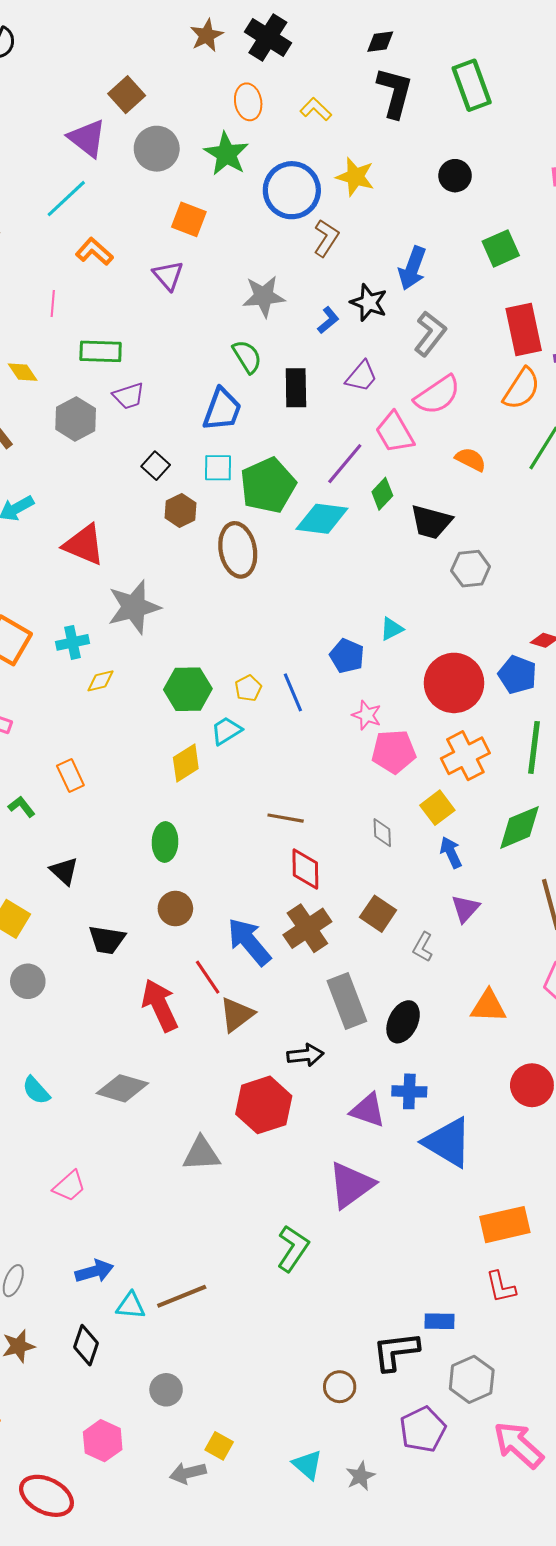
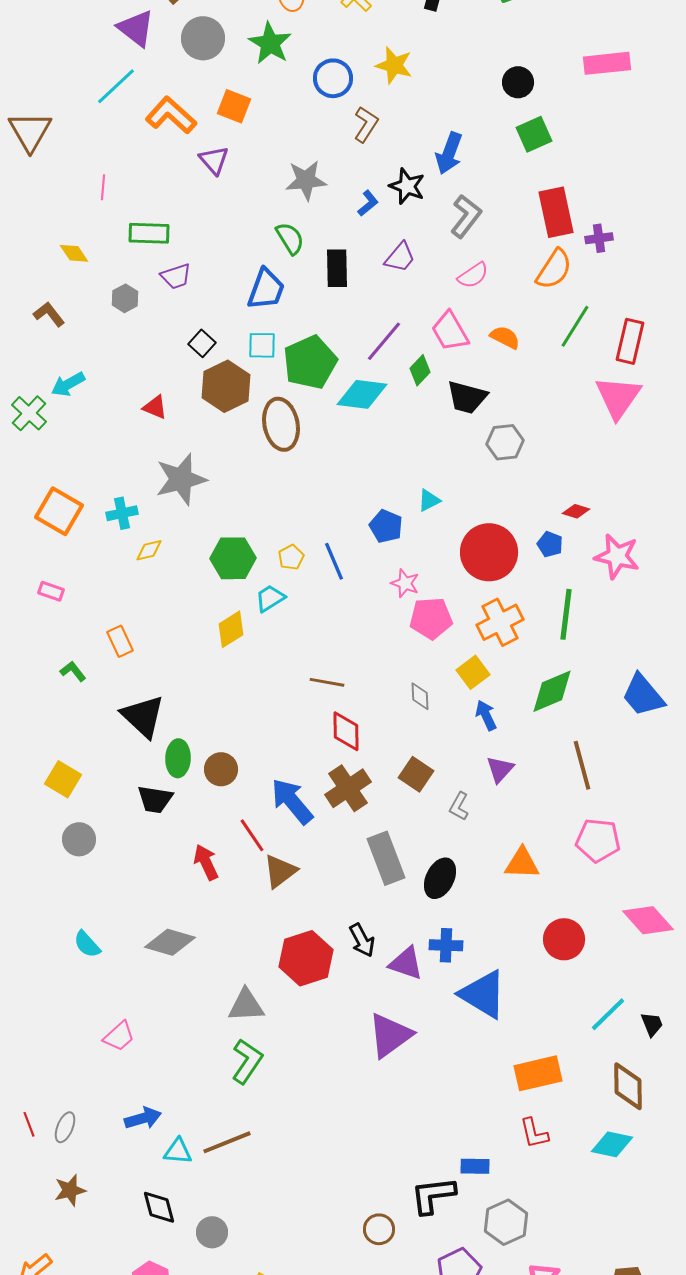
black circle: (455, 176) -> (518, 82), moved
blue circle: (292, 190) -> (333, 78), size x0.7
orange L-shape: (94, 252) -> (171, 115), moved, size x1.4
pink semicircle: (437, 395) -> (473, 275), size x0.7
gray hexagon: (76, 419) -> (125, 298), size x0.7
pink trapezoid: (395, 432) -> (450, 331), moved
brown hexagon: (181, 510) -> (226, 386), size x1.6
red triangle: (84, 545) -> (155, 407), moved, size x0.6
blue pentagon: (517, 675) -> (550, 544), size x0.7
green ellipse: (165, 842) -> (178, 758), moved
black triangle: (64, 871) -> (143, 716), moved, size x1.6
red arrow: (160, 1005) -> (206, 862), size x0.7
black arrow: (305, 1055) -> (362, 940), moved, turned 68
green L-shape: (293, 1248) -> (247, 1061), moved
black diamond: (86, 1345) -> (159, 1207), moved, turned -33

